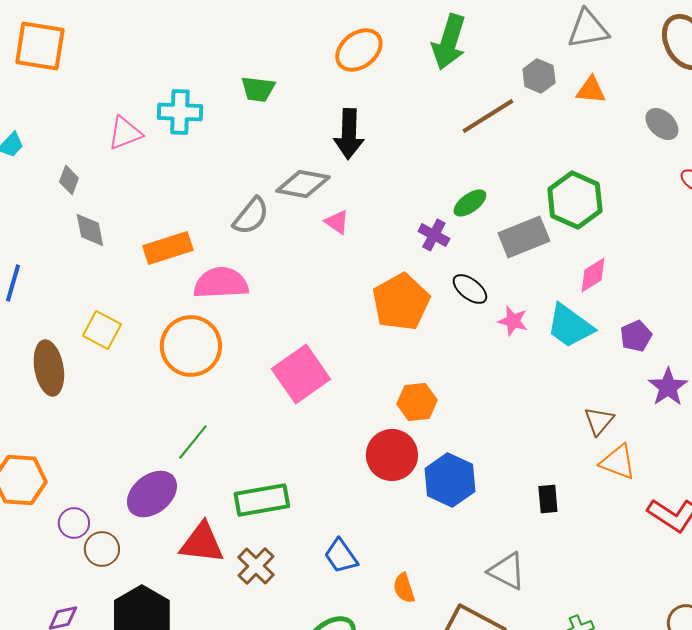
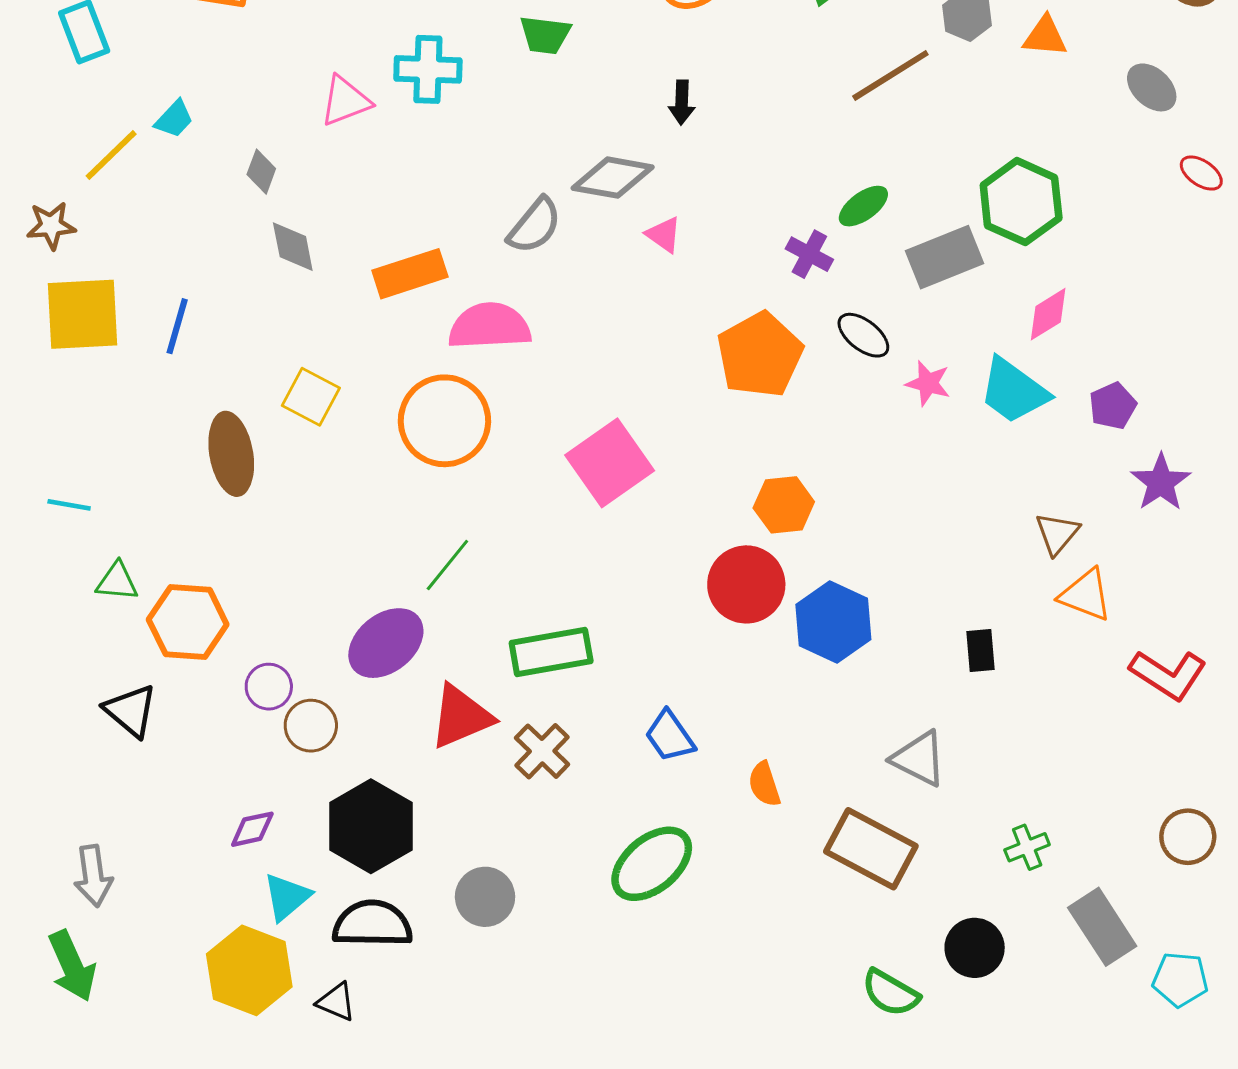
black arrow: (349, 134) -> (682, 102), size x0.6
red triangle: (202, 543) -> (461, 717), turned -30

